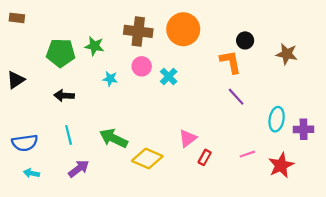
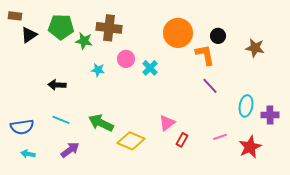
orange circle: (183, 29) -> (178, 33), moved
brown cross: (138, 31) -> (109, 28), moved
green pentagon: (61, 53) -> (61, 27), moved
black triangle: (16, 80) -> (29, 35), moved
cyan line: (69, 135) -> (61, 120), turned -54

